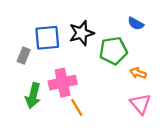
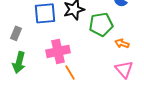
gray rectangle: (24, 55) -> (16, 33), moved
green arrow: (33, 96) -> (19, 62), moved

